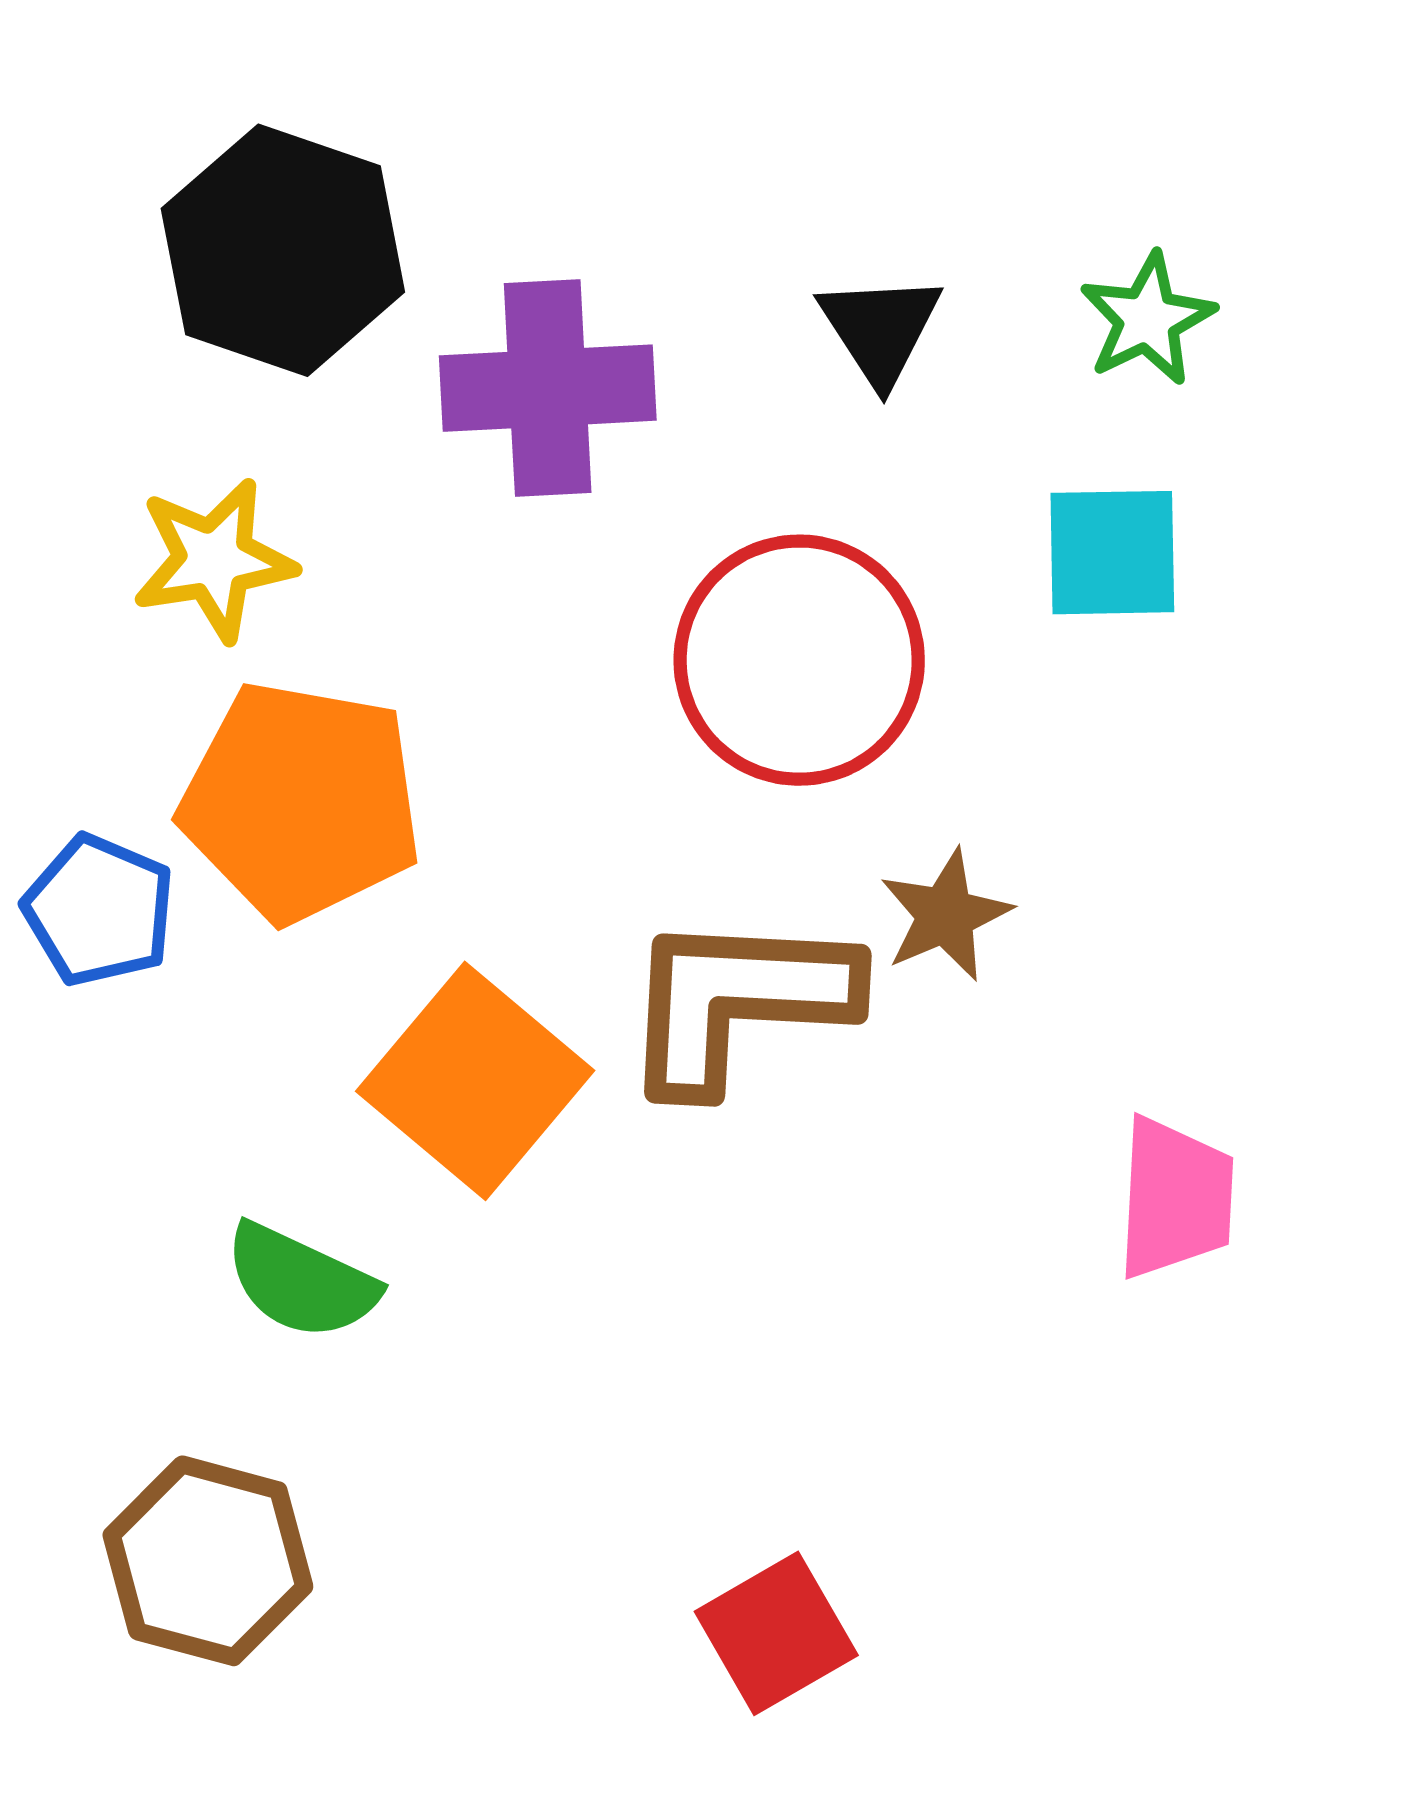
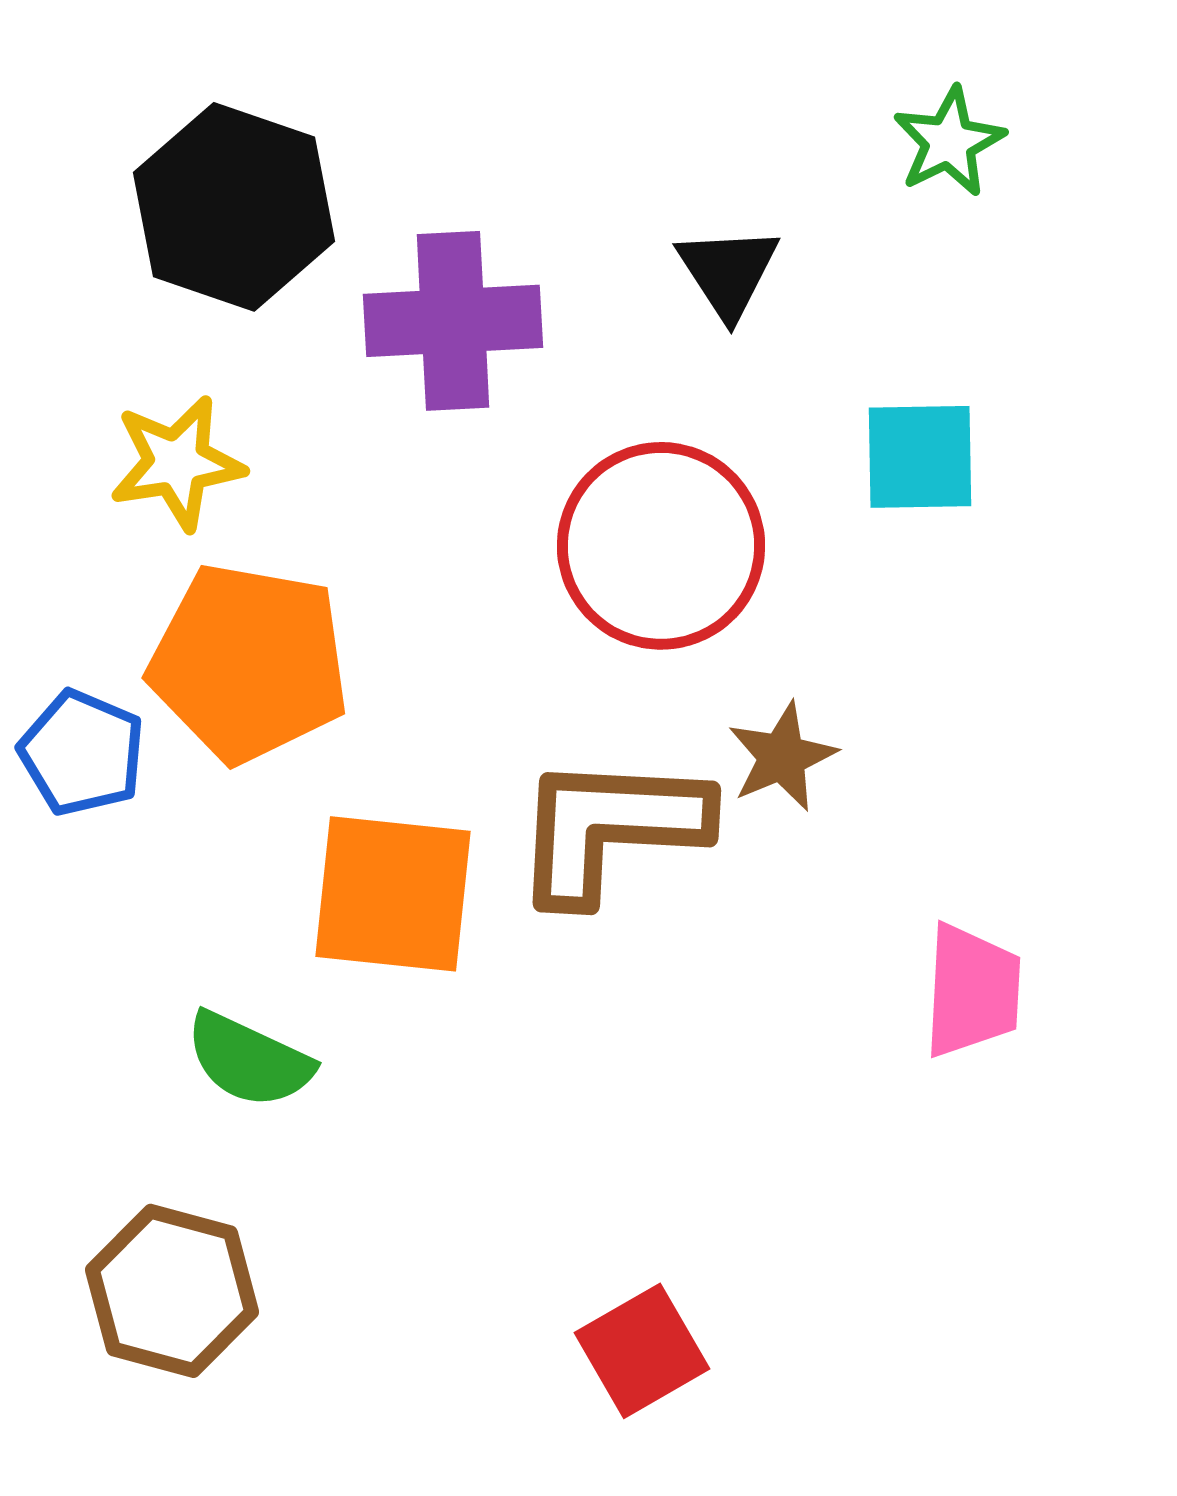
green star: (1147, 319) -> (949, 142), moved
orange square: (475, 1081) -> (393, 894), turned -34

